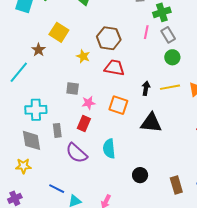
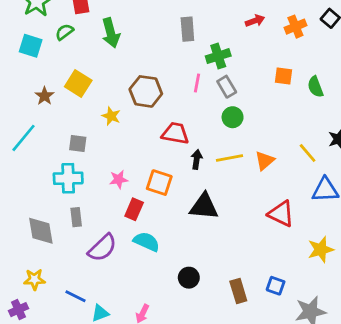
brown star: (39, 50) -> (44, 96), moved
red trapezoid: (114, 68) -> (175, 133), moved
gray square: (73, 89) -> (78, 144), moved
cyan cross: (36, 110) -> (68, 178), moved
red rectangle: (84, 124) -> (134, 209), moved
cyan semicircle: (109, 149) -> (147, 242), turned 120
purple semicircle: (77, 153) -> (102, 248), turned -85
yellow star: (23, 166) -> (34, 279), moved

